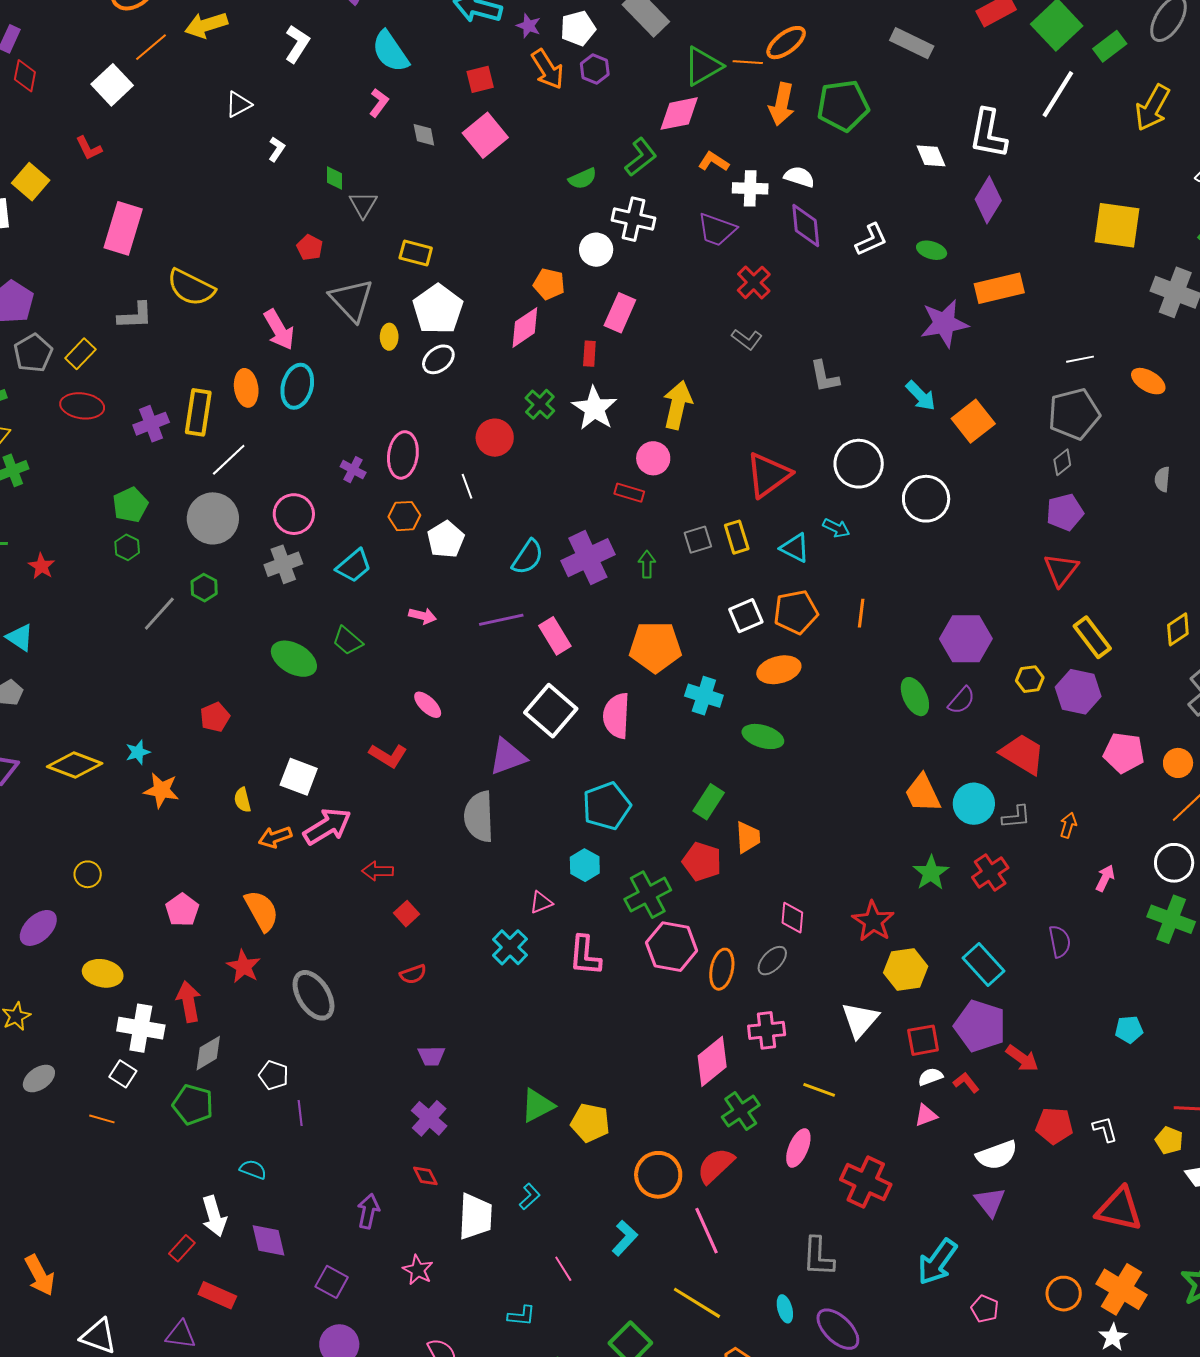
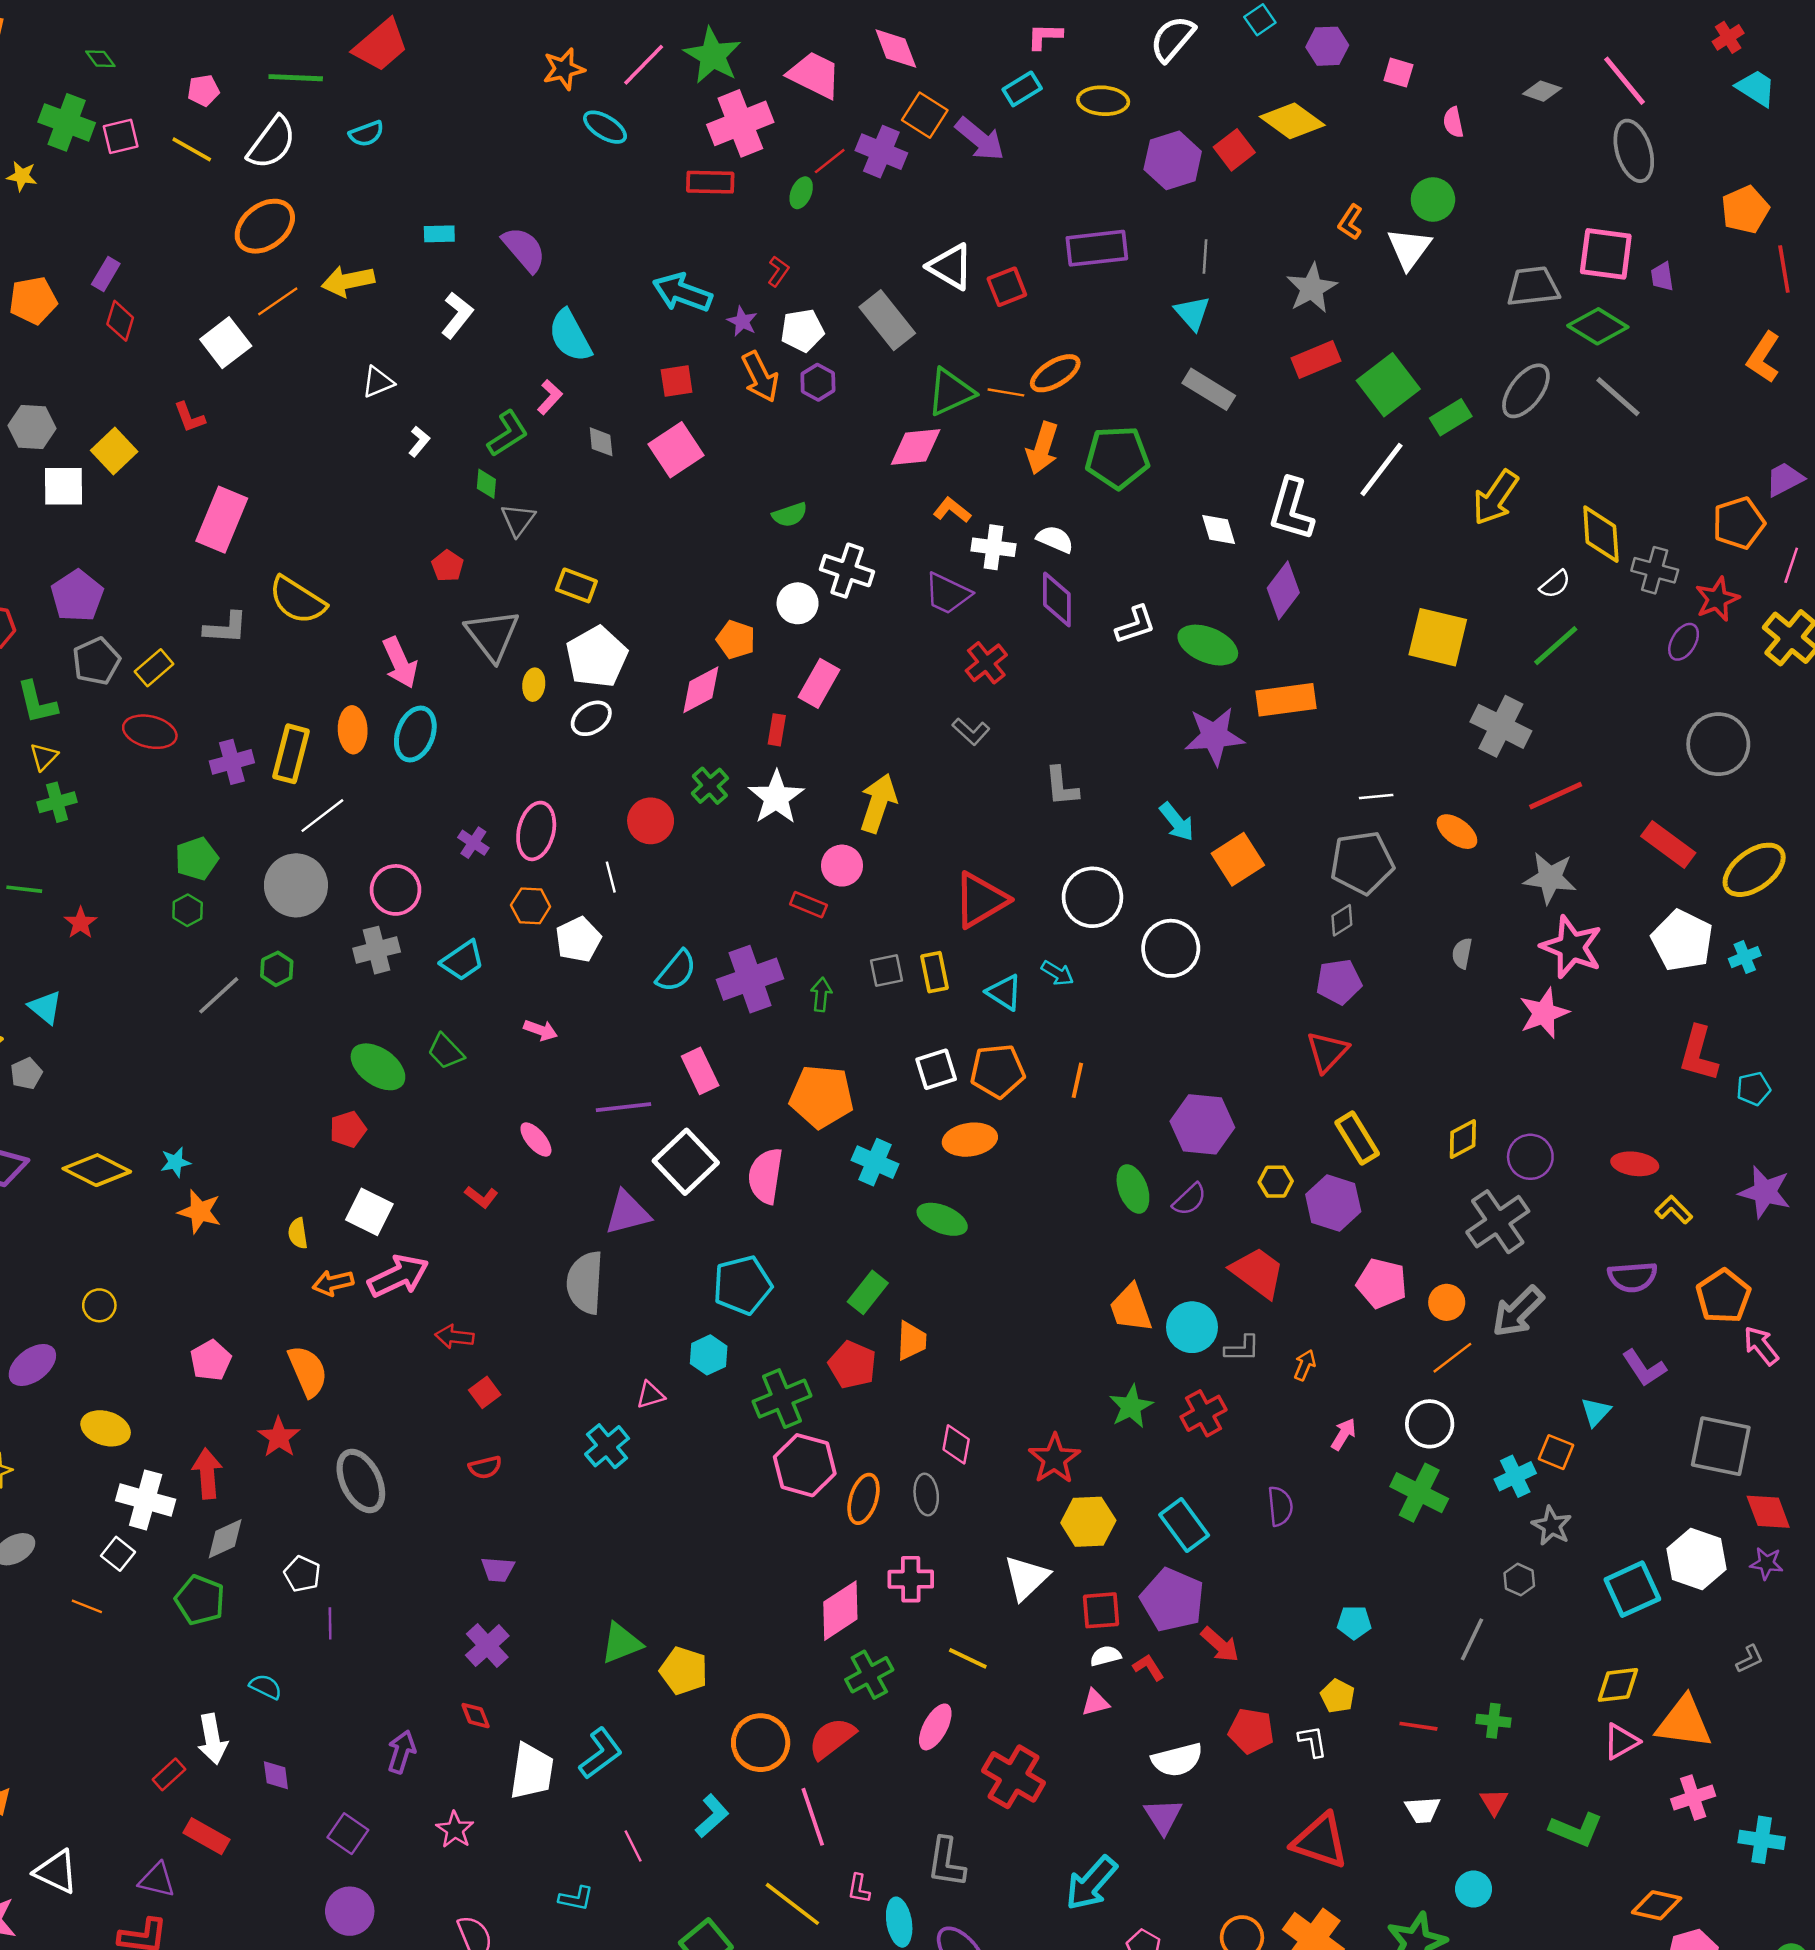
green L-shape: (641, 157) -> (508, 434), moved
green ellipse: (932, 250) -> (1208, 645), size x1.6
purple line: (501, 620) -> (623, 1107), moved
red pentagon: (215, 717) -> (348, 1129), moved
red L-shape: (388, 756) -> (481, 1197), size x0.7
pink L-shape: (585, 956) -> (859, 1889), moved, size x0.6
gray ellipse: (772, 961) -> (926, 1495), turned -56
yellow pentagon: (1169, 1140) -> (1338, 1696), moved
cyan L-shape: (530, 1197) -> (601, 1754), size x1.6
purple diamond: (269, 1240) -> (276, 1775), size x0.7
cyan ellipse: (785, 1309) -> (899, 1922), size x1.4

